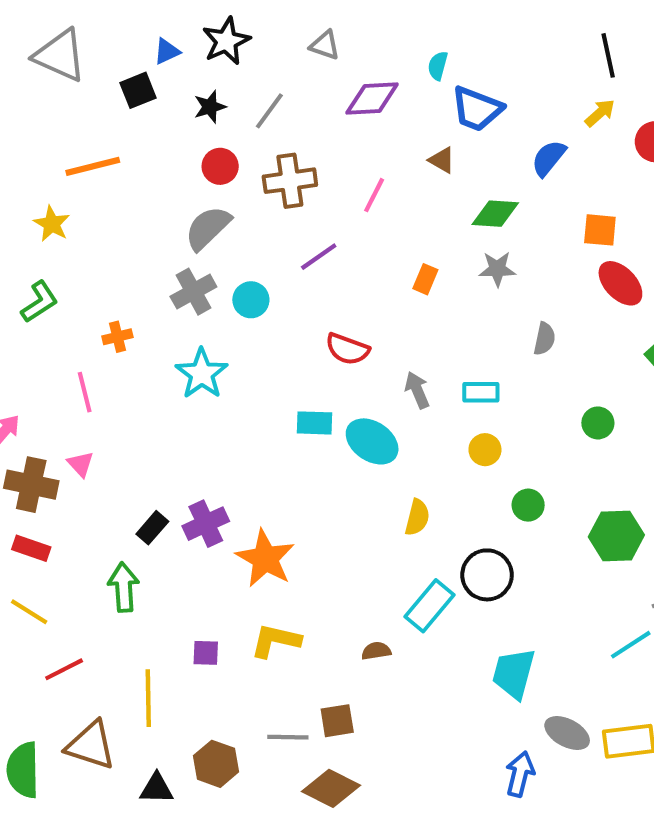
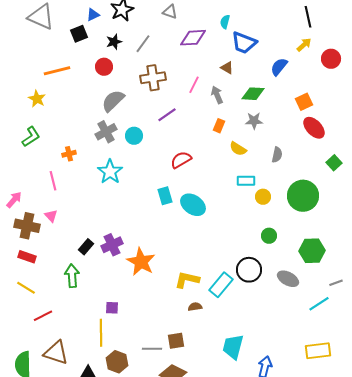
red circle: (220, 166) -> (104, 67), moved
orange square: (600, 230) -> (304, 102), turned -30
red semicircle: (347, 349) -> (181, 160), turned 130
gray arrow: (417, 390) -> (217, 95), moved
cyan rectangle: (315, 423) -> (165, 196), turned 72
green circle: (598, 423) -> (303, 196), size x2.0
yellow circle: (485, 450) -> (263, 197), moved
yellow semicircle: (417, 517) -> (238, 149), moved, turned 108
yellow L-shape: (276, 641) -> (187, 280), moved
cyan trapezoid: (514, 673) -> (233, 347), moved
yellow line: (148, 698) -> (101, 333), moved
gray ellipse: (567, 733) -> (288, 279), moved

